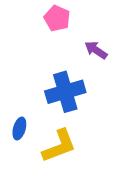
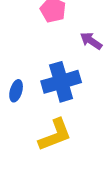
blue ellipse: (19, 129) -> (16, 91), moved

